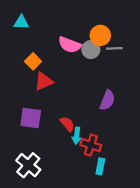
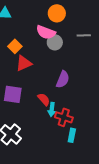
orange circle: (100, 35) -> (57, 13), moved
gray circle: (91, 50) -> (55, 42), moved
purple semicircle: (107, 100) -> (63, 79), moved

